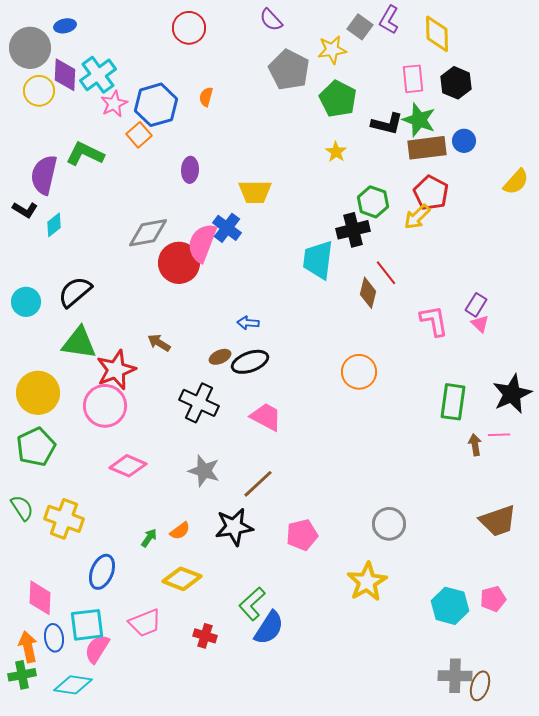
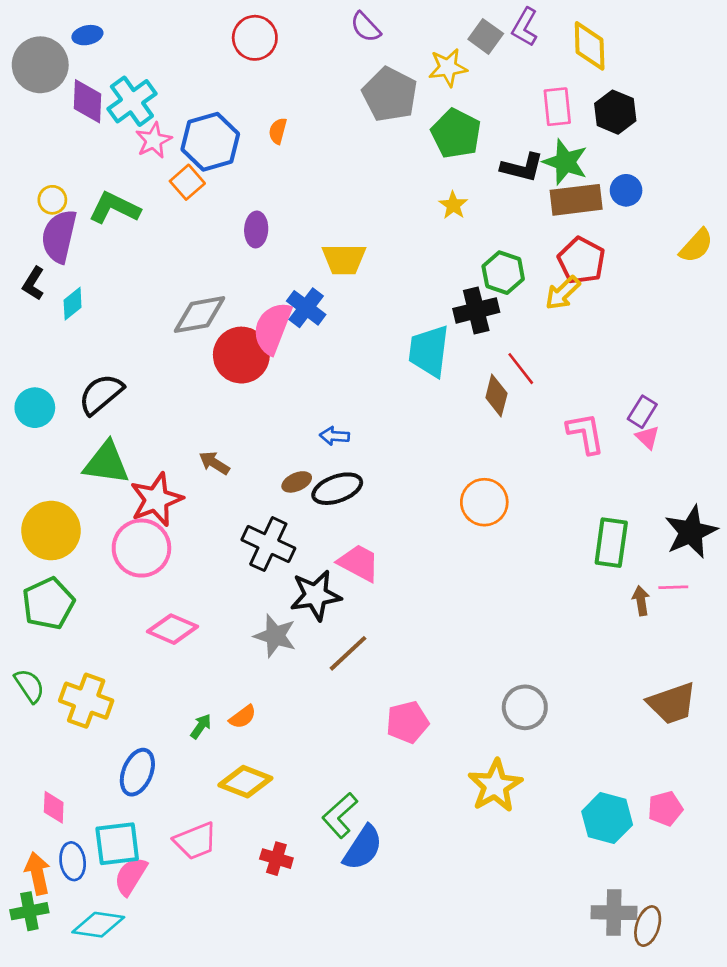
yellow circle: (39, 91) -> (52, 200), moved, size x0.7
black L-shape: (25, 210) -> (33, 283), turned 90
black star: (234, 527) -> (316, 595), moved
pink diamond: (40, 598) -> (54, 807), size x0.7

